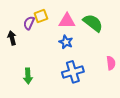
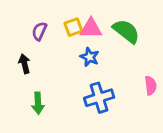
yellow square: (41, 16) -> (73, 27), moved
black arrow: (12, 38) -> (24, 64), moved

